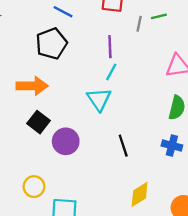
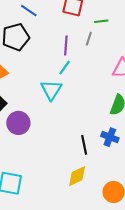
green line: (159, 16) -> (101, 21), moved
gray line: (139, 24) -> (89, 39), moved
black line: (123, 146) -> (84, 145), moved

